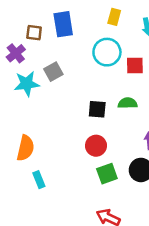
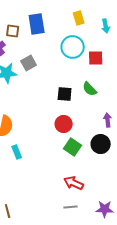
yellow rectangle: (114, 17) -> (79, 18), turned -32
green semicircle: (128, 103) -> (90, 89), turned -133
green square: (107, 174) -> (73, 147), turned -36

